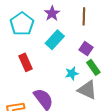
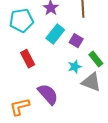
cyan pentagon: (22, 24) -> (21, 20), turned 30
purple square: (86, 49) -> (76, 41), moved

